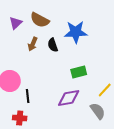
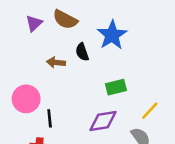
blue star: (76, 32) -> (112, 35), turned -30
brown arrow: (33, 44) -> (56, 62), moved, turned 72

